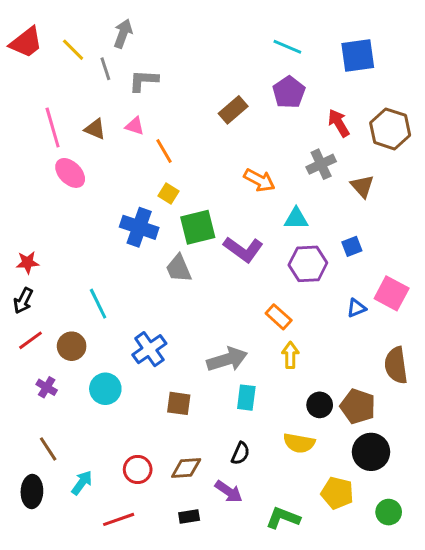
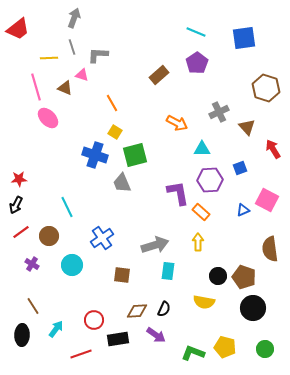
gray arrow: (123, 34) -> (74, 18), moved
yellow line: (73, 50) -> (49, 58), moved, turned -48
red arrow: (339, 123) -> (273, 149), moved
pink triangle: (135, 126) -> (82, 75), moved
purple L-shape: (243, 249) -> (178, 193), moved, turned -136
orange rectangle: (279, 317) -> (201, 212), moved
brown diamond: (186, 468) -> (137, 311), moved
yellow pentagon: (337, 493) -> (225, 347), moved
black rectangle: (189, 516) -> (118, 339), moved, size x1.5

